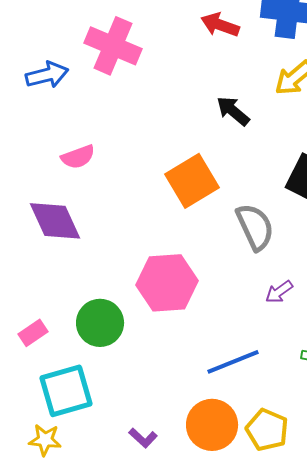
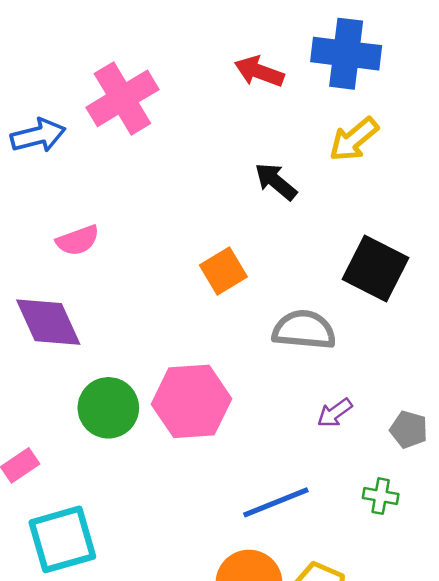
pink cross: (113, 46) -> (122, 98), turned 36
orange square: (192, 181) -> (223, 271), size x0.7
gray semicircle: (255, 227) -> (304, 330), turned -60
green circle: (100, 323) -> (108, 408), moved

